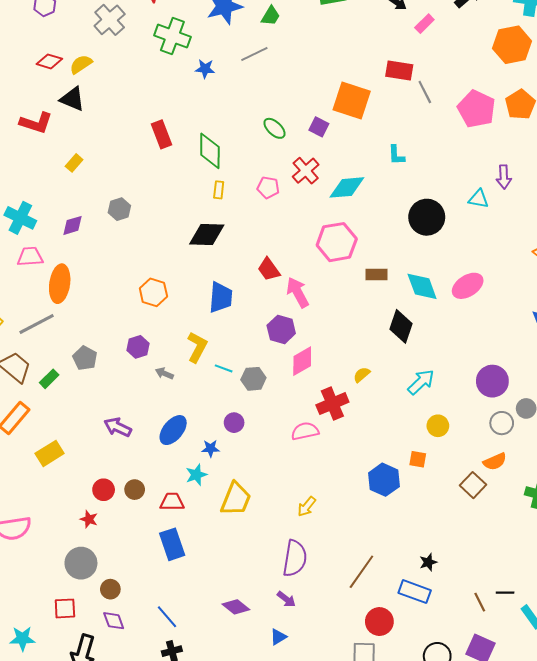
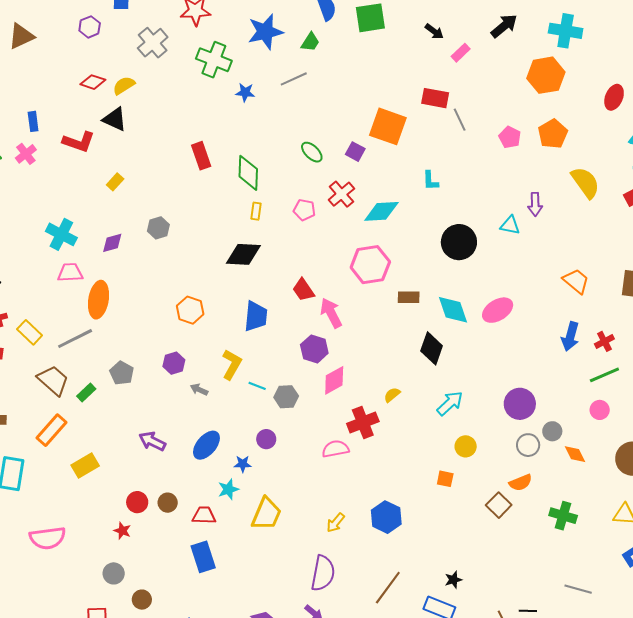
pink pentagon: (476, 109) -> (510, 137), size x0.6
blue hexagon: (384, 480) -> (386, 517), moved
gray circle: (81, 563) -> (114, 573), size x0.7

